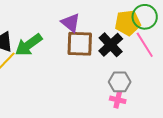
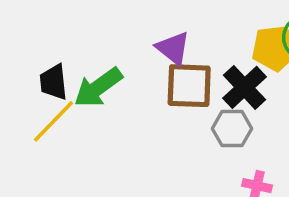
gray hexagon: (120, 82) -> (232, 129), moved

